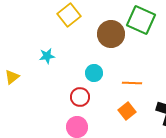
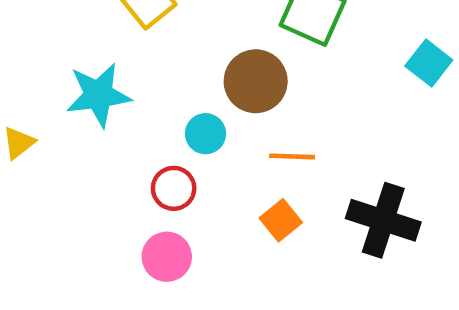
brown circle: (111, 34) -> (256, 81), moved
cyan star: (47, 56) -> (98, 95), size x1.8

